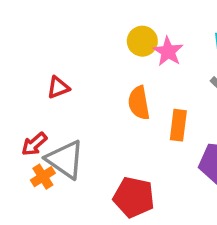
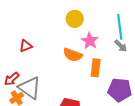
pink star: (168, 51) -> (90, 41), moved
orange semicircle: (139, 103) -> (73, 55), turned -60

